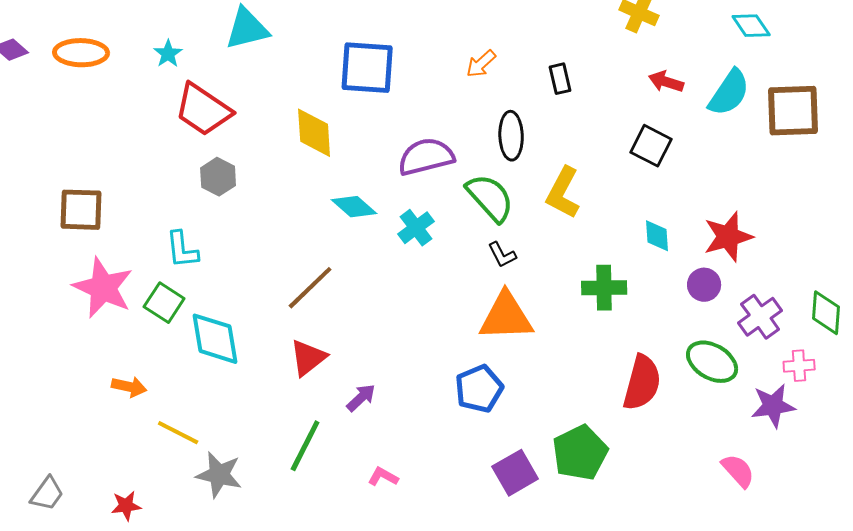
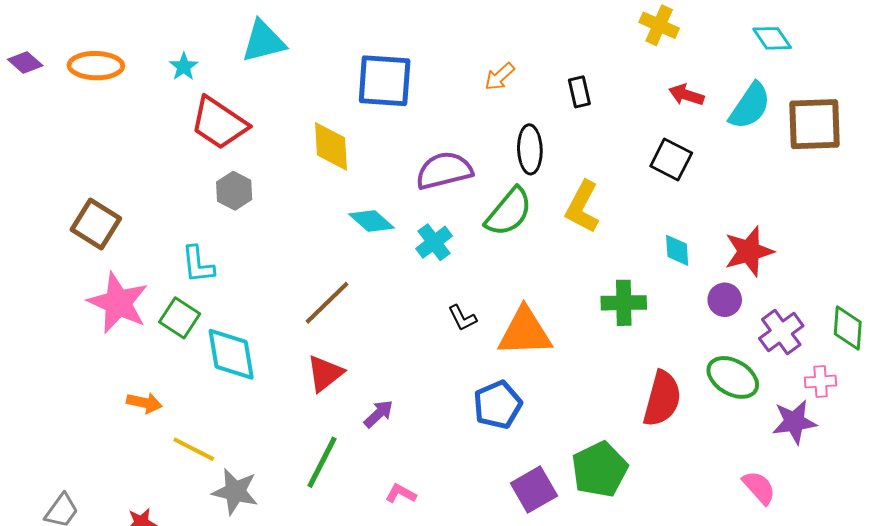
green semicircle: (490, 198) -> (509, 212), turned 82
brown square: (81, 210) -> (96, 224), turned 30
black L-shape: (502, 255) -> (462, 318), moved

